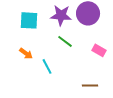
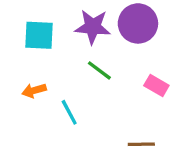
orange arrow: (26, 53) -> (34, 91), turned 128

